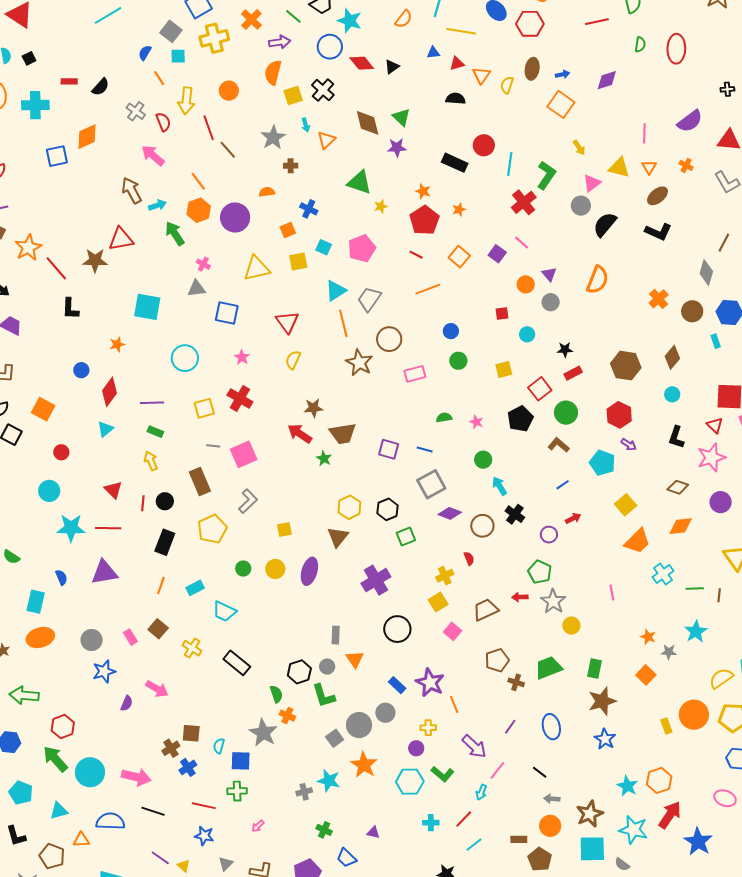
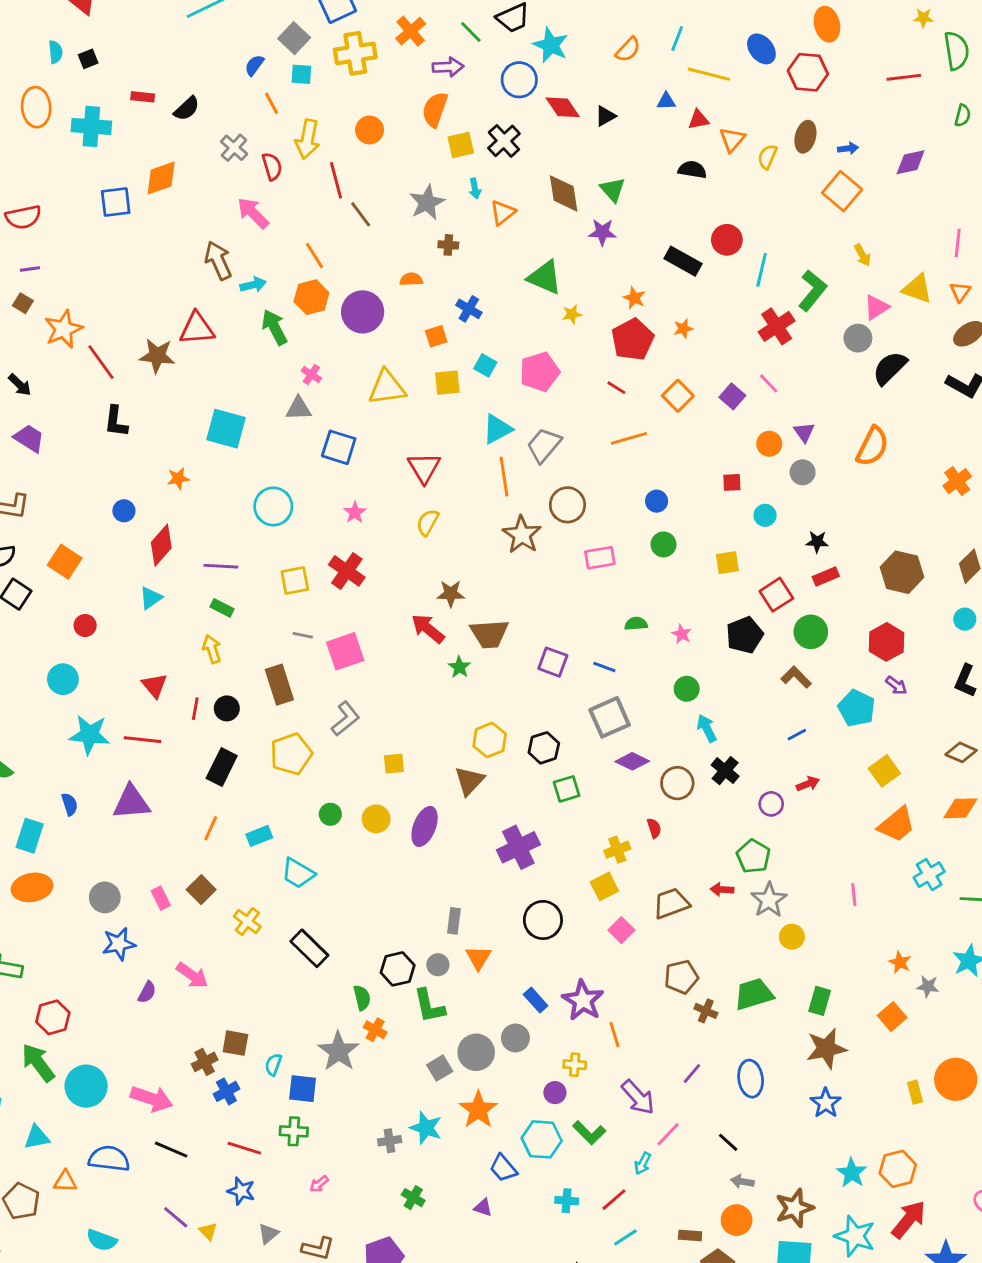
blue trapezoid: (346, 858) -> (503, 1168), moved

